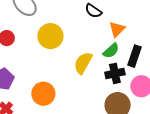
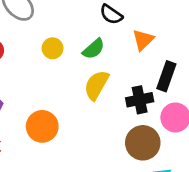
yellow circle: (50, 36) -> (53, 48), size x0.6
green semicircle: (111, 51) -> (94, 49), moved

